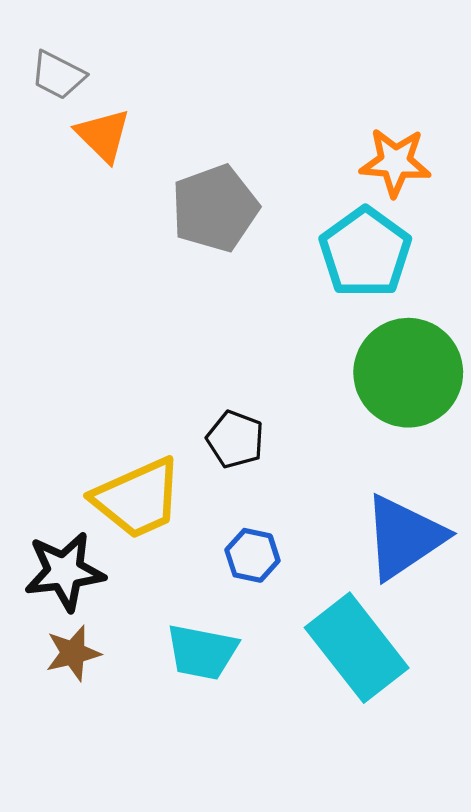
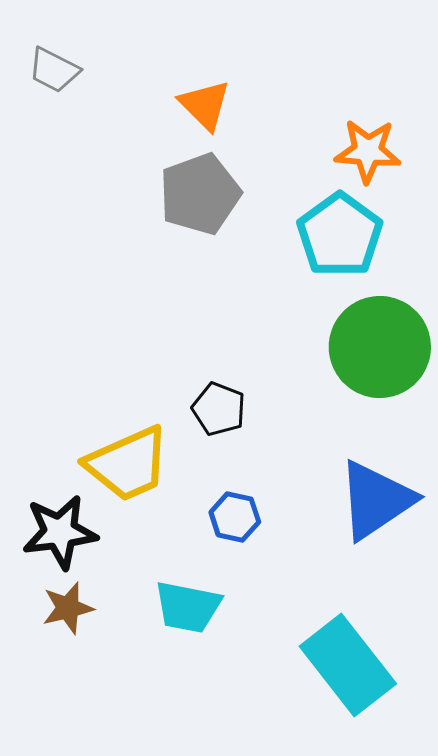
orange triangle: (103, 135) -> (205, 105), moved
cyan rectangle: (357, 648) -> (348, 665), moved

